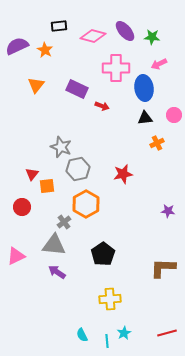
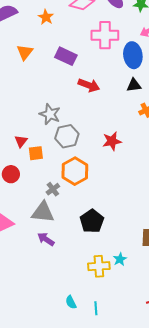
orange star: (45, 50) -> (46, 17), moved
red arrow: (102, 106) -> (89, 85), moved, size x1.5
cyan star: (124, 333) -> (120, 259), moved

